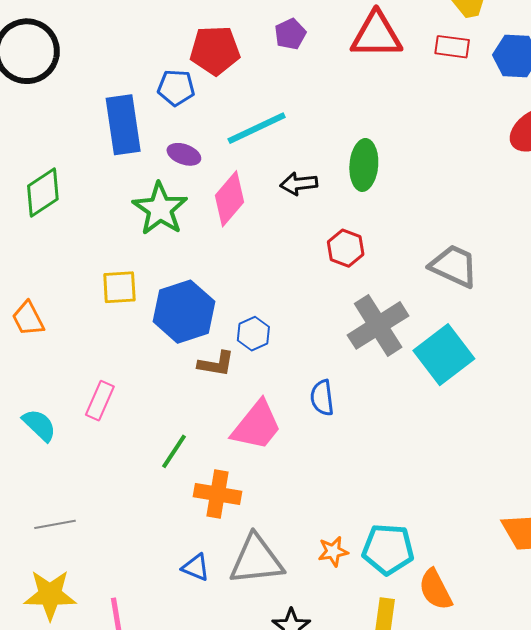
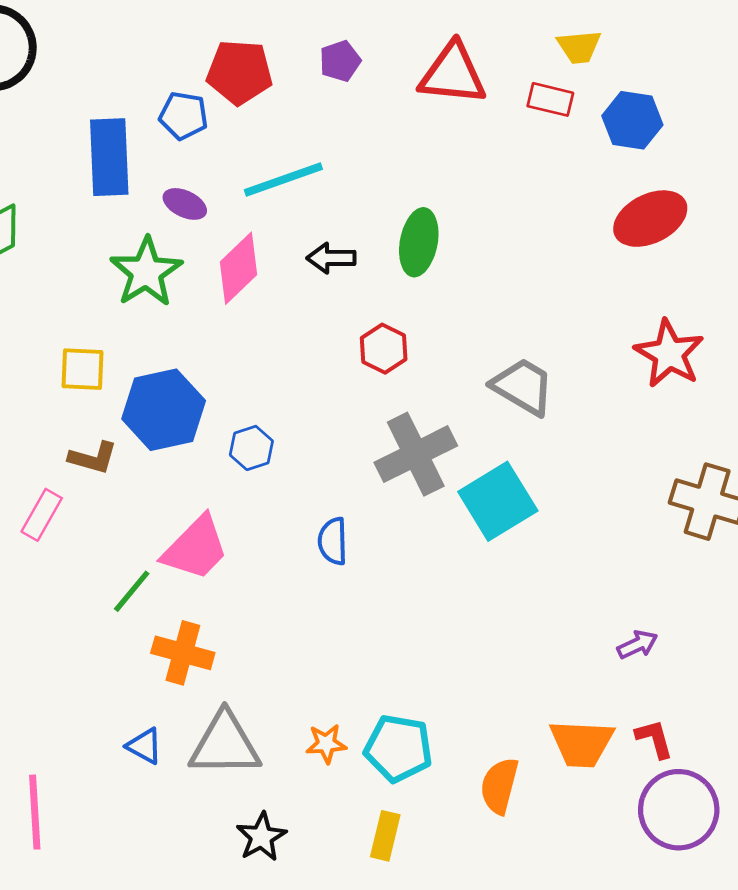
brown L-shape: (216, 364) -> (93, 458), moved
pink trapezoid: (257, 426) -> (196, 548), moved
orange semicircle: (435, 590) -> (499, 786), moved, turned 36

